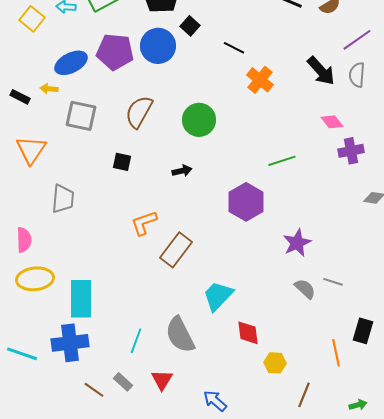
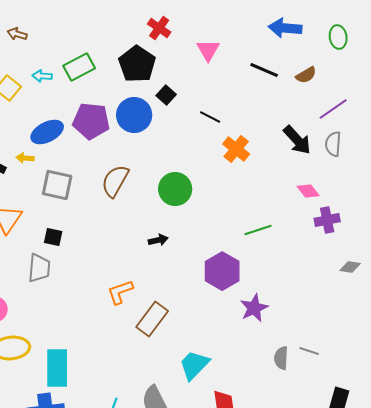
black square: (122, 162) -> (53, 237), moved
purple star: (297, 243) -> (254, 308), moved
gray semicircle: (305, 289) -> (281, 358), turned -130

